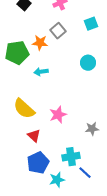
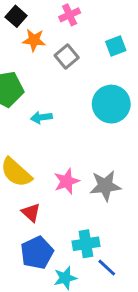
orange star: (40, 43) -> (34, 40), moved
cyan circle: (88, 63) -> (111, 104), size x1.6
gray star: (92, 129) -> (105, 186), moved, size x1.5

